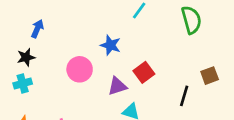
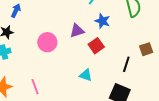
blue star: (110, 45) -> (102, 21), moved
purple triangle: (117, 86) -> (77, 31), moved

